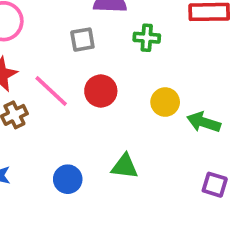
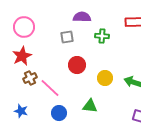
pink line: (51, 91) -> (50, 88), moved
yellow circle: (165, 102) -> (105, 78), moved

